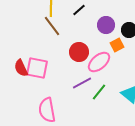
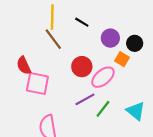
black line: (79, 10) -> (82, 22), turned 72
orange square: (117, 45) -> (122, 59), turned -32
red semicircle: (21, 68) -> (24, 66), moved

